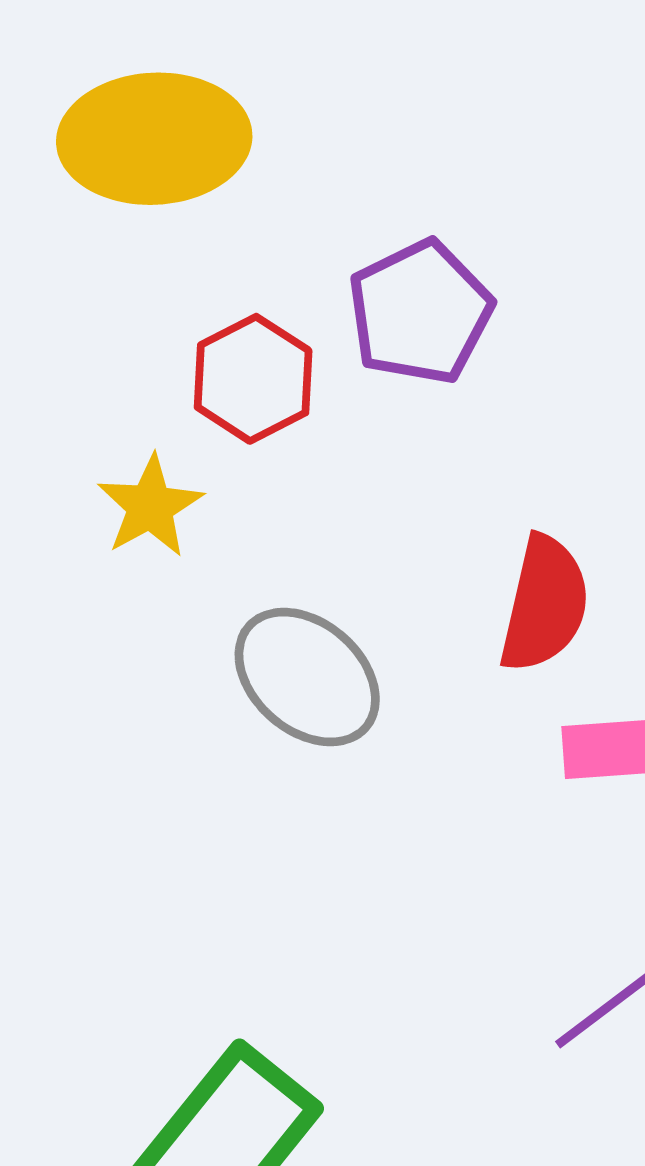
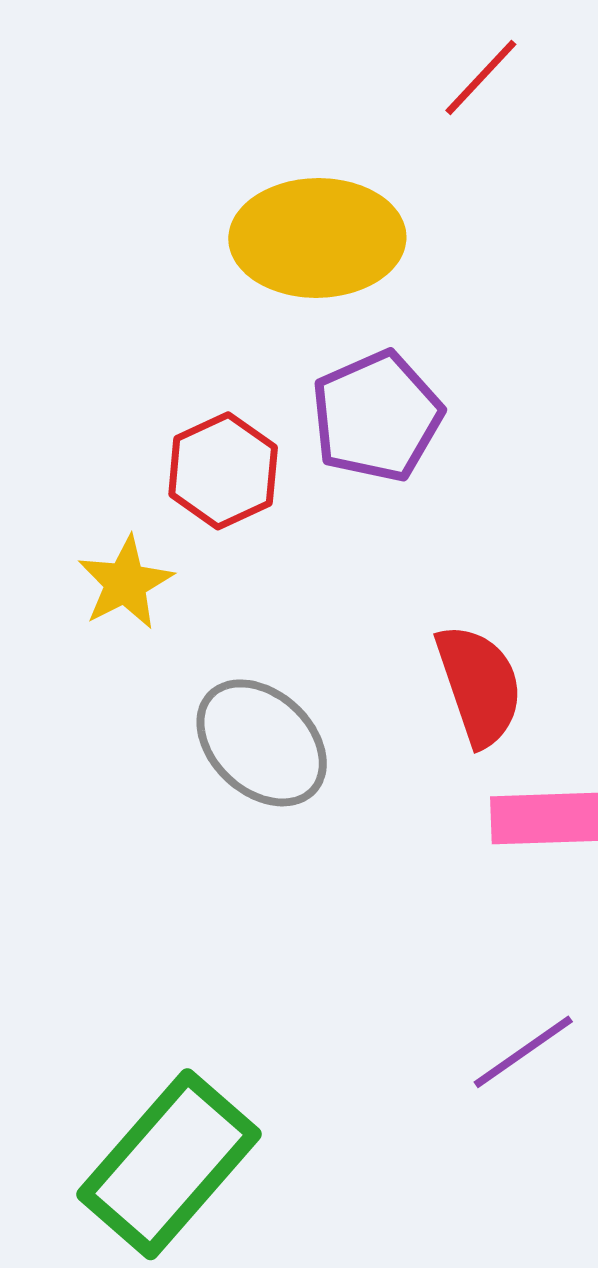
yellow ellipse: (154, 139) -> (317, 238), moved
red semicircle: (544, 604) -> (479, 685), turned -34

